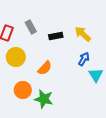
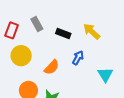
black rectangle: (56, 36) -> (63, 34), turned 32
blue arrow: (84, 59) -> (78, 58), moved

